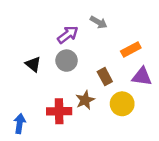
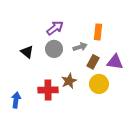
gray arrow: (99, 22) -> (80, 47), moved, turned -48
orange rectangle: (131, 49) -> (98, 32), moved, turned -56
brown rectangle: (105, 77) -> (93, 62), moved, turned 56

